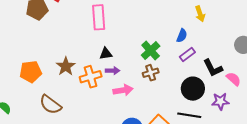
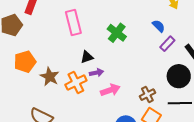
blue semicircle: (182, 36) -> (159, 26), turned -56
green cross: (151, 51) -> (117, 33), moved
orange pentagon: (31, 72) -> (25, 62), moved
brown cross: (151, 73) -> (147, 95), moved

